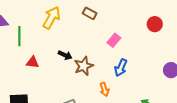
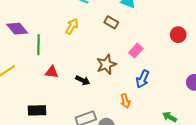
yellow arrow: (52, 18) -> (72, 26), size x0.7
black arrow: (65, 55) -> (83, 80), moved
brown star: (84, 66) -> (106, 64), moved

